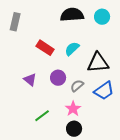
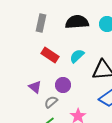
gray rectangle: (15, 22) -> (41, 23), moved
gray semicircle: (77, 86) -> (51, 102), moved

